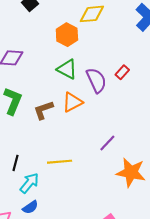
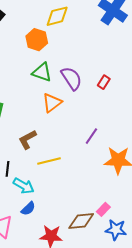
red rectangle: (122, 72) -> (104, 82), moved
brown L-shape: (43, 110) -> (27, 139), moved
cyan arrow: (29, 183) -> (24, 186), turned 90

